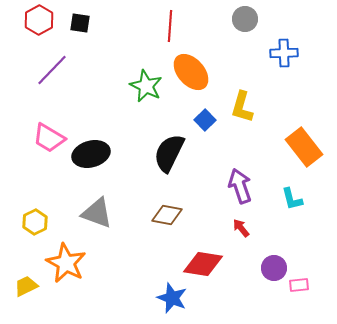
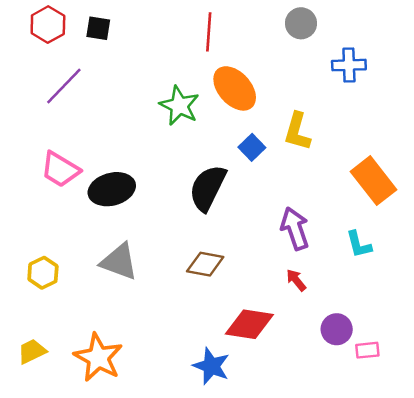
orange star: (66, 263) -> (98, 358), moved

